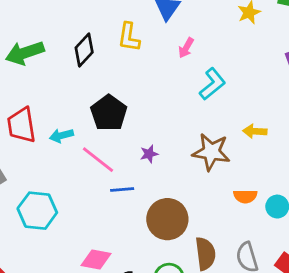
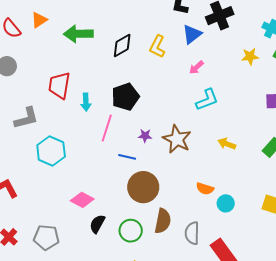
cyan arrow: (61, 135) -> (86, 102), turned -96
brown star: (211, 152) -> (177, 139), moved
pink line: (98, 160) -> (107, 128), turned 52
blue line: (122, 190) -> (127, 157), moved

